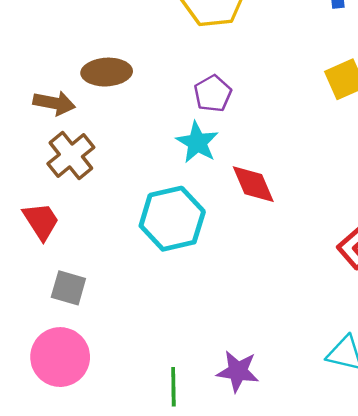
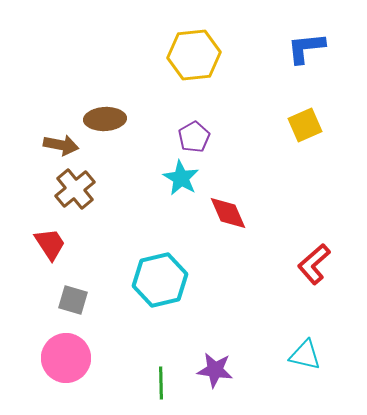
cyan hexagon: (172, 219) -> (160, 280), moved

